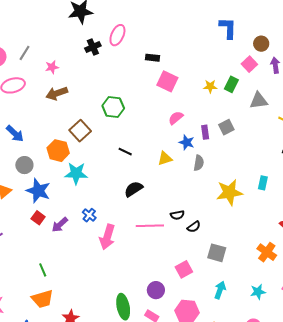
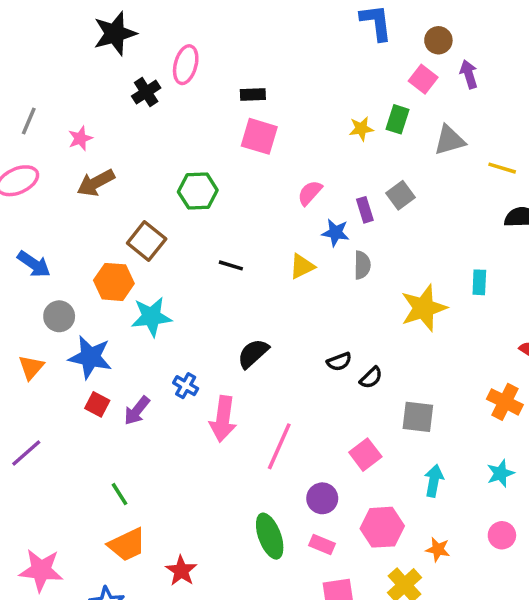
pink square: (167, 81) -> (259, 136), moved
black semicircle: (133, 189) -> (253, 353), moved
pink line: (150, 226) -> (279, 446), moved, turned -56

